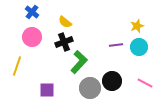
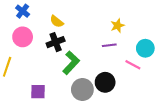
yellow star: (137, 26) -> (117, 26), moved
cyan circle: (139, 47) -> (145, 48), moved
pink line: (145, 83) -> (133, 65), moved

